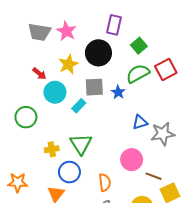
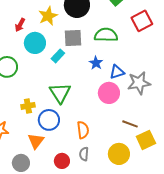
red arrow: (39, 74) -> (20, 25), turned 80
green semicircle: (138, 74) -> (106, 35), moved, turned 30
blue star: (118, 92) -> (96, 63), moved
yellow cross: (52, 149) -> (28, 106), moved
pink circle: (132, 160) -> (109, 93), moved

